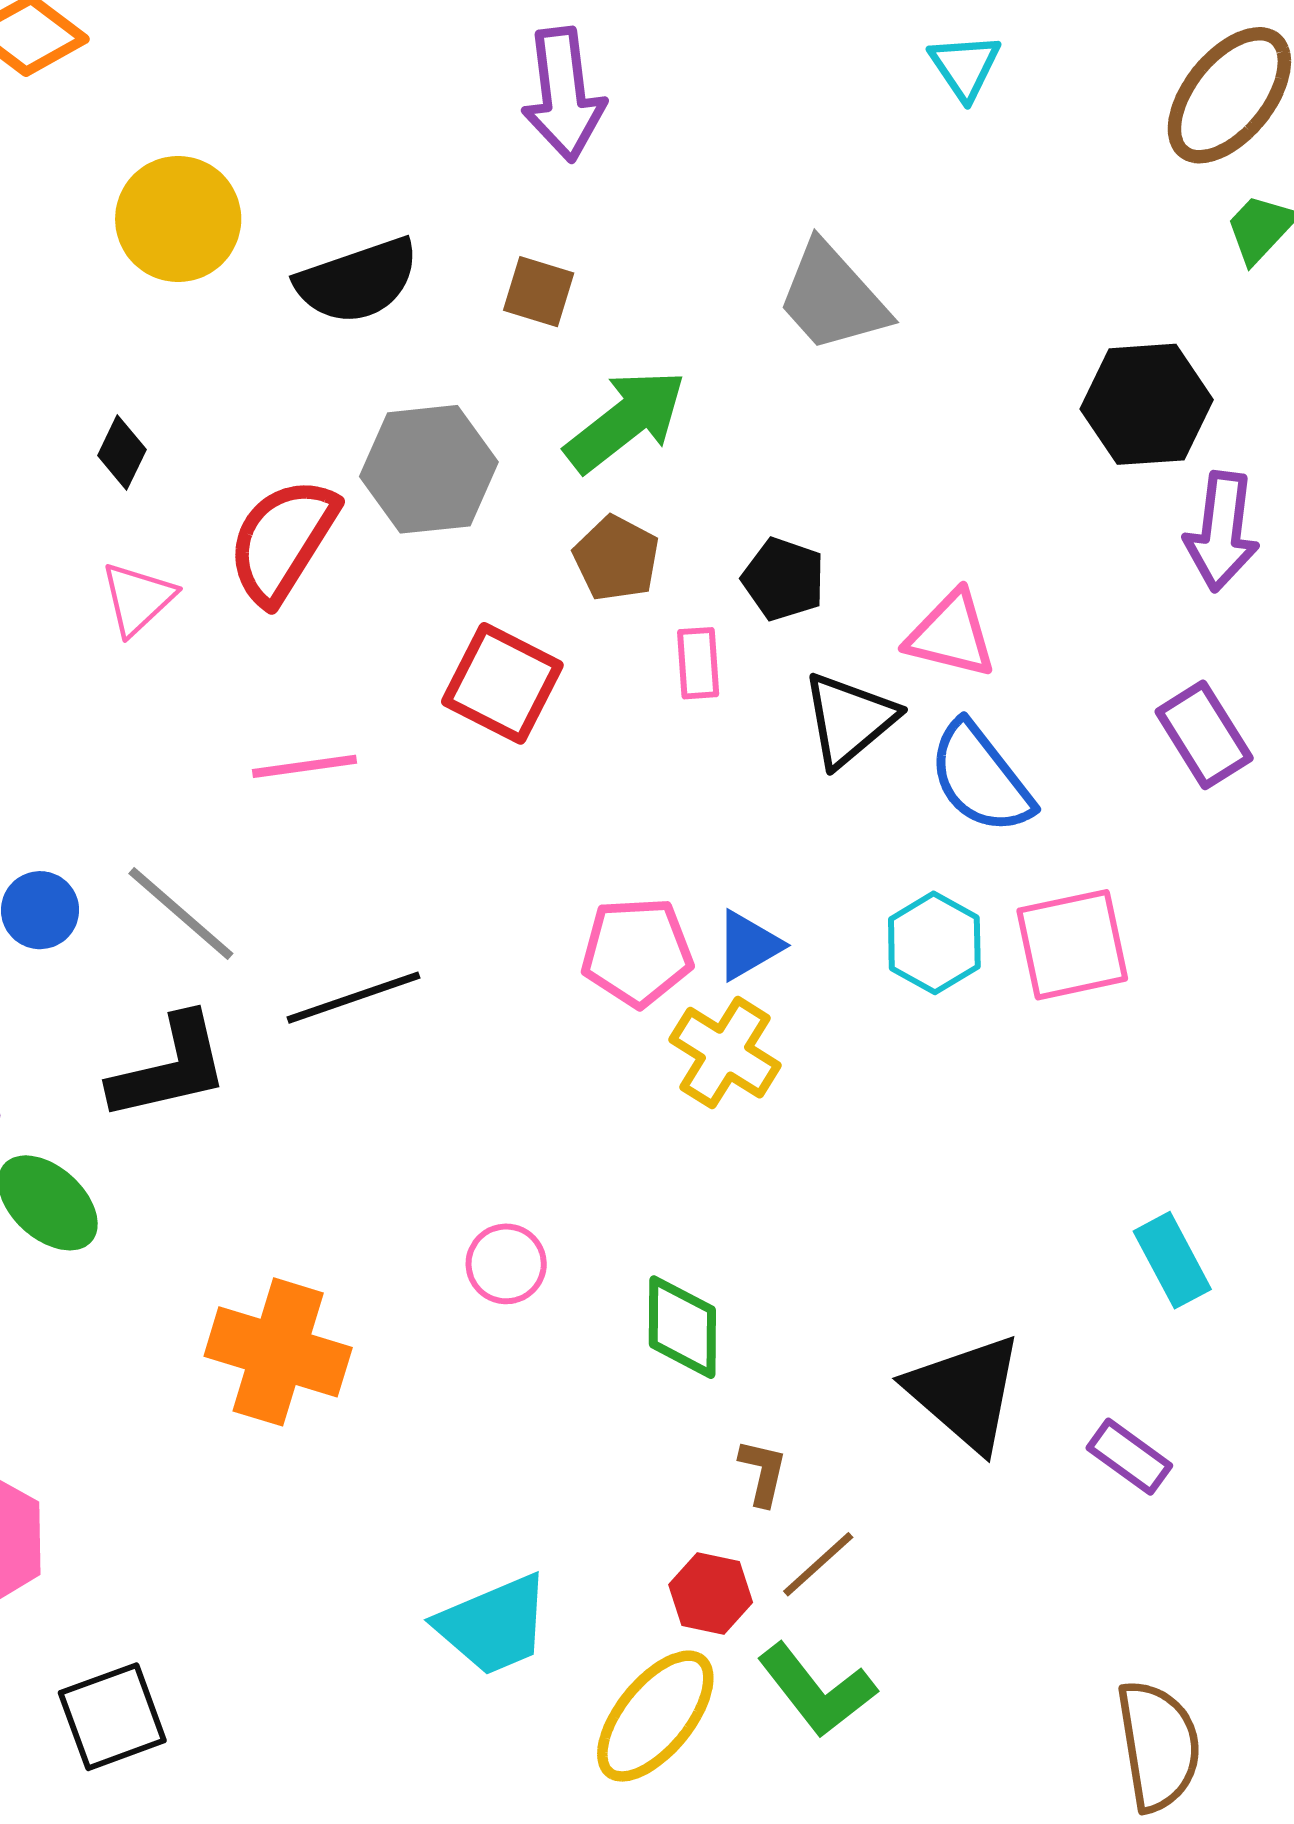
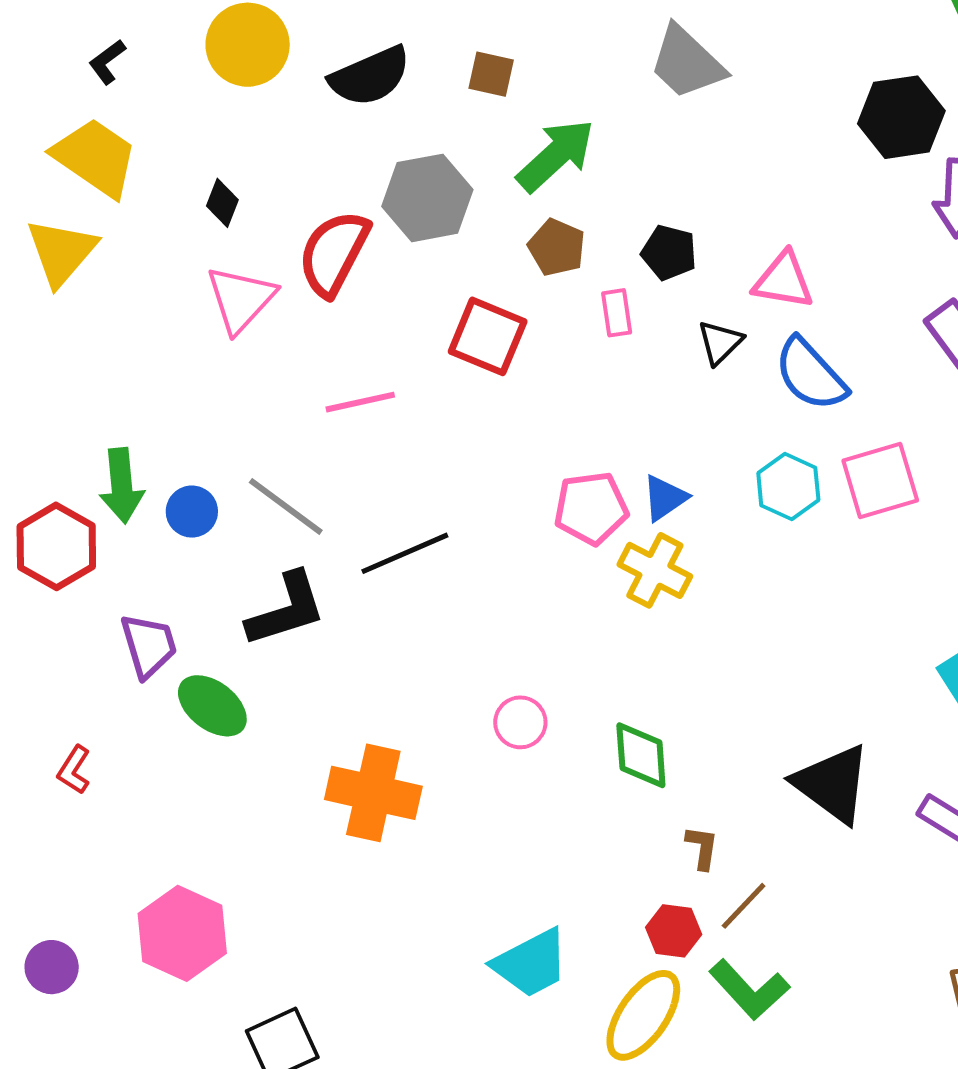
pink triangle: (138, 599) -> (241, 299), size x1.4
black triangle: (849, 719) -> (720, 342), size x0.7

